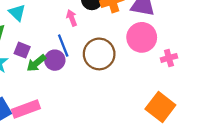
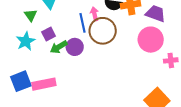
blue line: (63, 46) -> (83, 23), moved
purple square: (22, 50) -> (49, 34), turned 32
brown circle: (99, 54) -> (103, 31), moved

